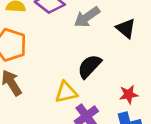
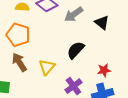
yellow triangle: (66, 92) -> (47, 67), moved, turned -36

